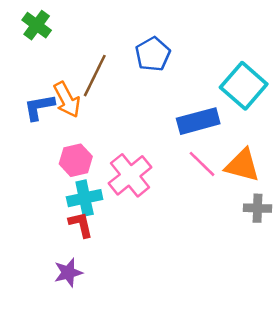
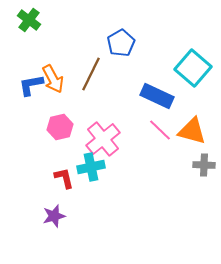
brown line: (95, 76) -> (91, 74), moved
blue rectangle: (198, 121) -> (157, 96), turned 40
cyan cross: (85, 198) -> (91, 167), moved

